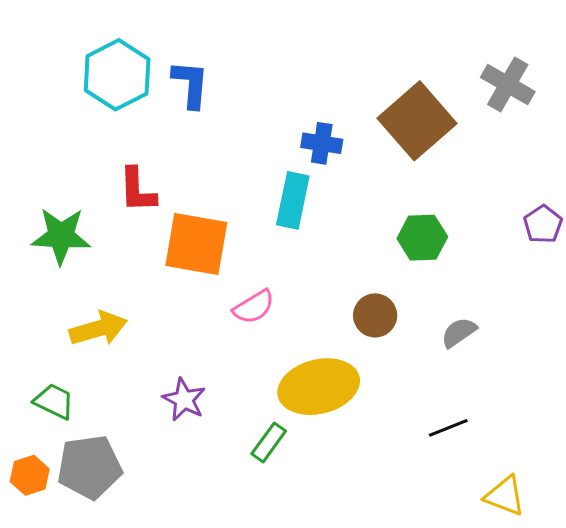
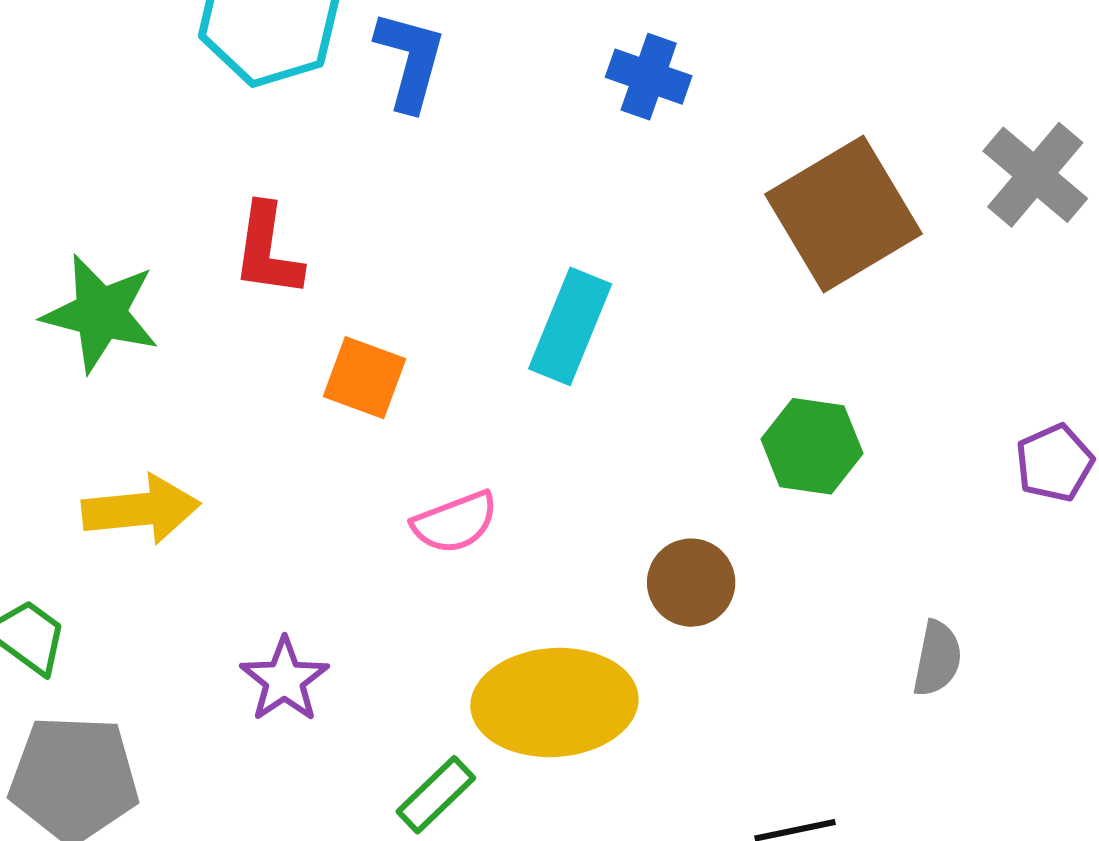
blue cross: (322, 143) -> (649, 77), moved
orange square: (196, 244) -> (364, 378), size x0.6
gray semicircle: (459, 332) -> (937, 658), moved, turned 126

